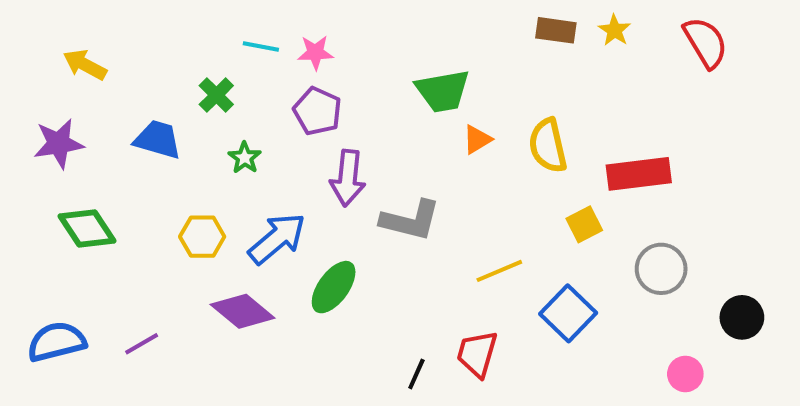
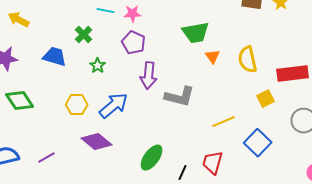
orange triangle: (477, 139) -> (213, 57), turned -35
green ellipse: (334, 287) -> (152, 158), moved

